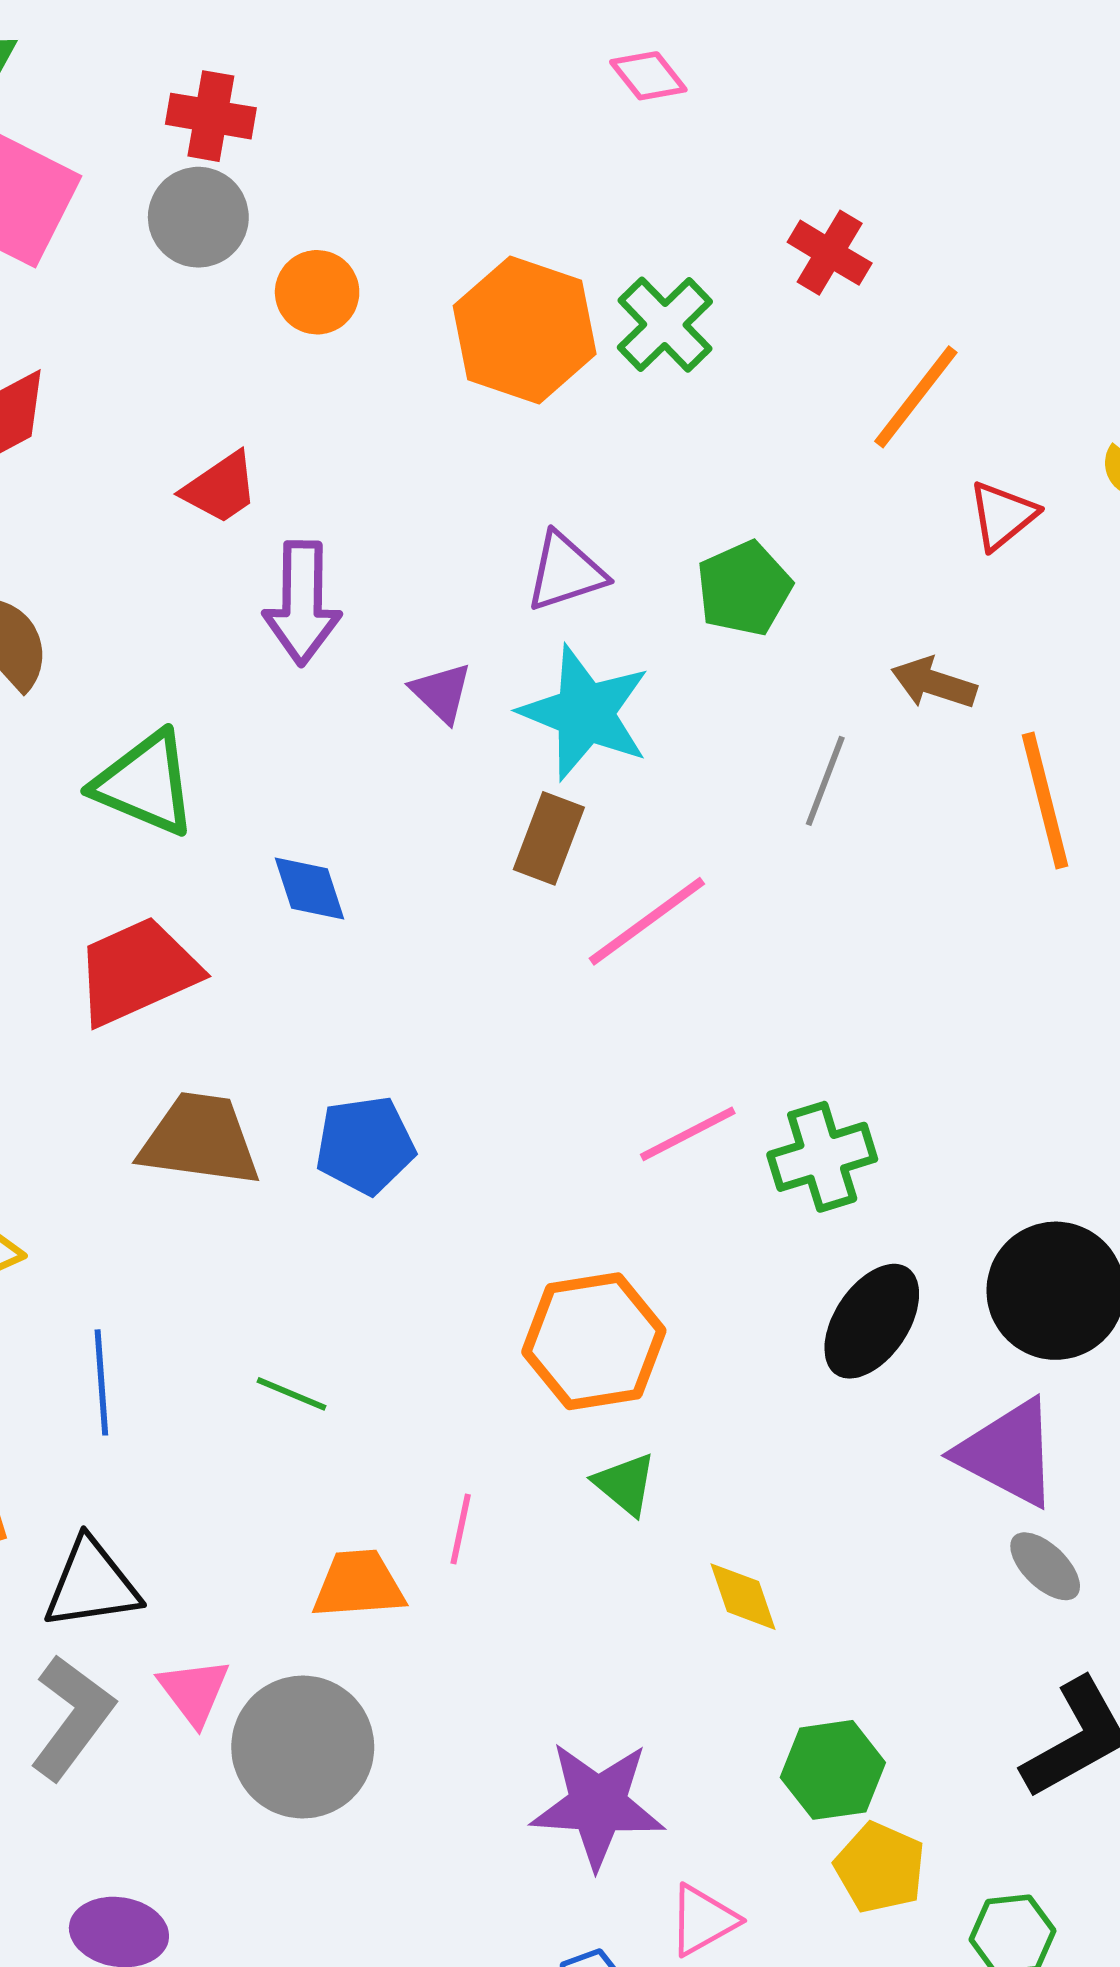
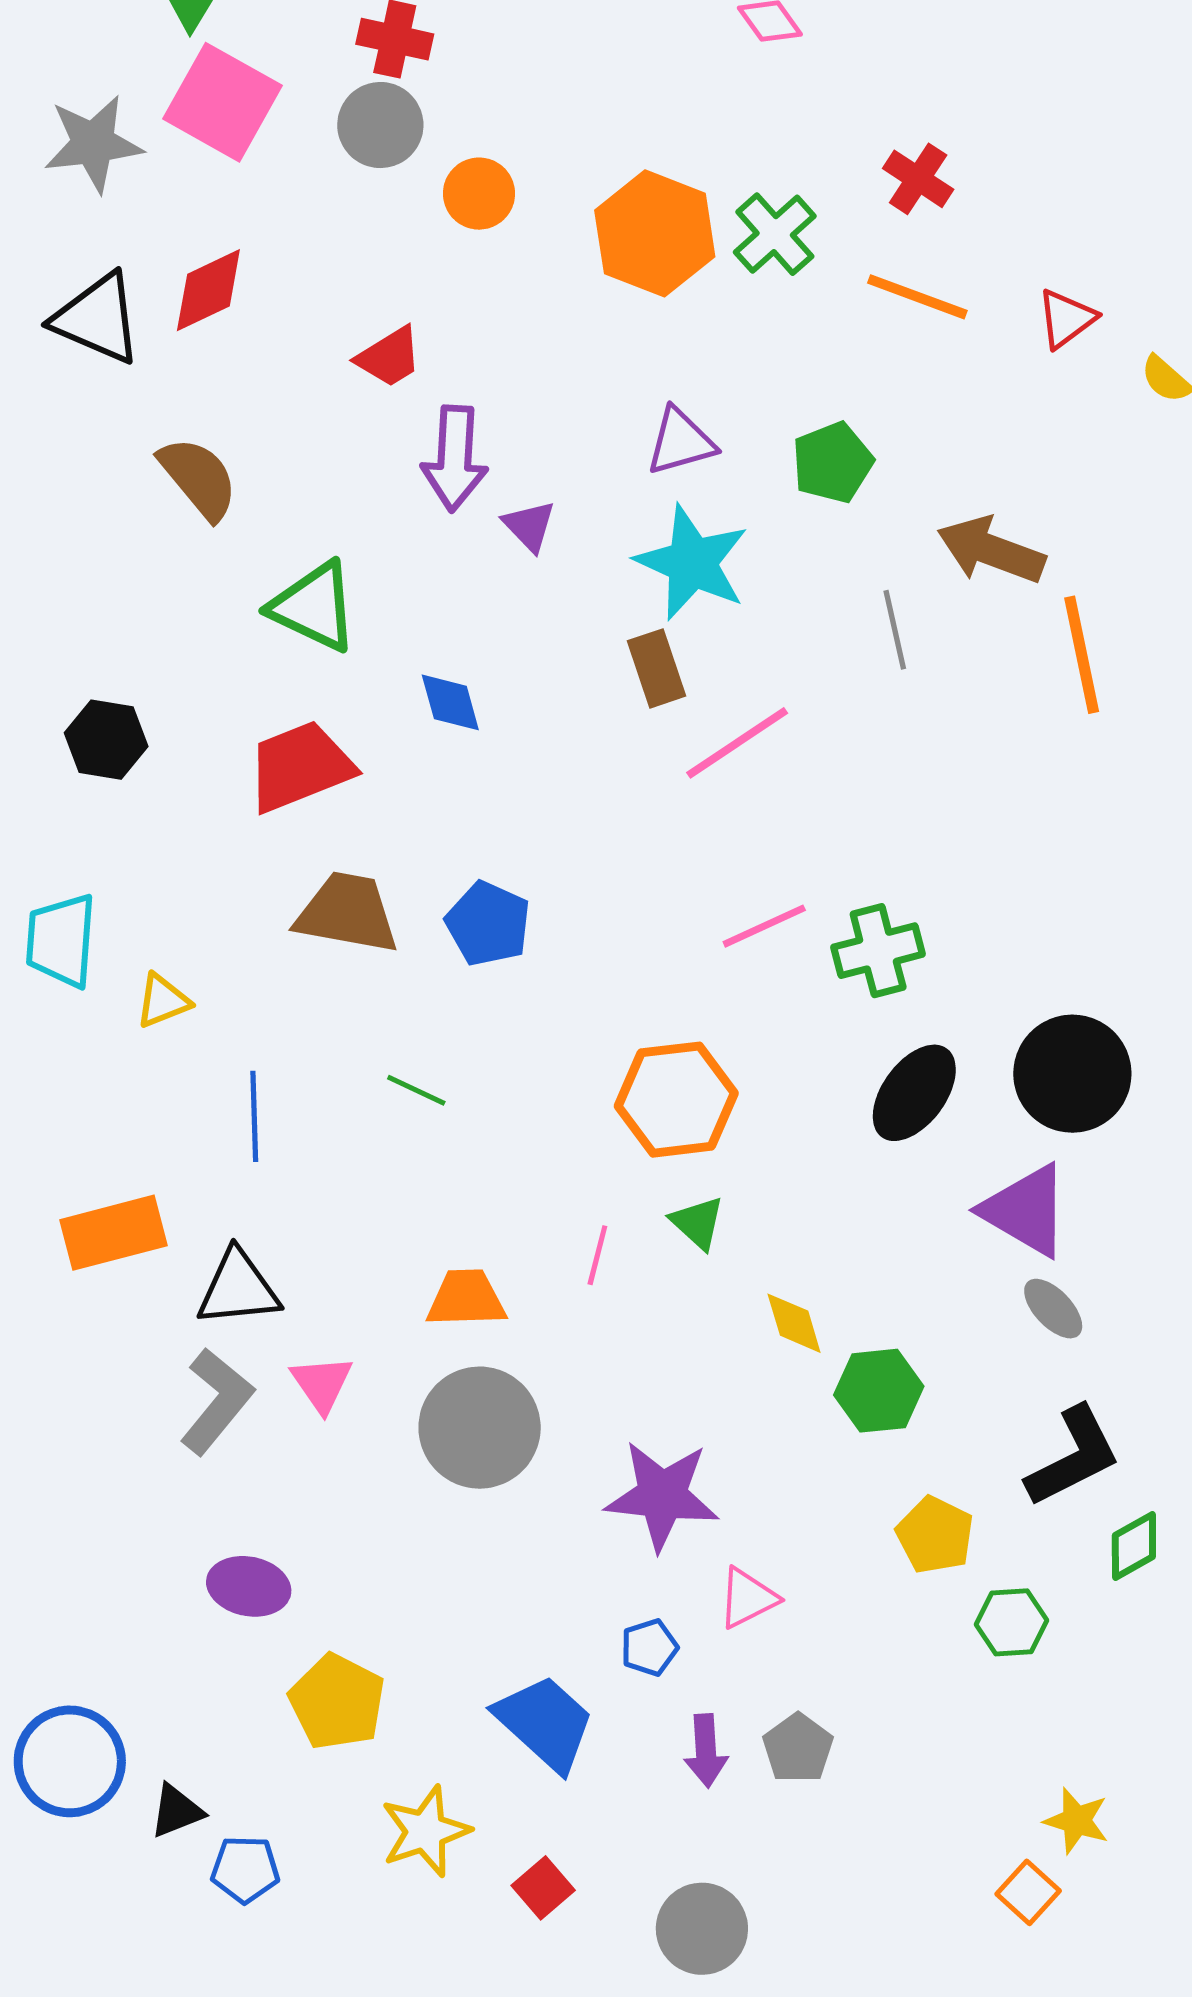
orange line: (916, 397) -> (917, 297), moved, turned 70
red triangle: (1002, 515) -> (1066, 319), moved
brown arrow: (934, 683) -> (991, 550), size x1.5
purple triangle: (441, 693) -> (529, 526), moved
gray line: (825, 781) -> (895, 630), turned -36
brown rectangle: (549, 838) -> (657, 668), turned -42
blue pentagon: (365, 1145) -> (488, 924), turned 30
green line: (292, 1394) -> (416, 1090), moved
pink line: (461, 1529) -> (597, 1255), moved
gray circle: (303, 1747) -> (480, 1428), moved
green hexagon: (833, 1770) -> (879, 1391), moved
yellow pentagon: (880, 1868) -> (935, 1535), moved

